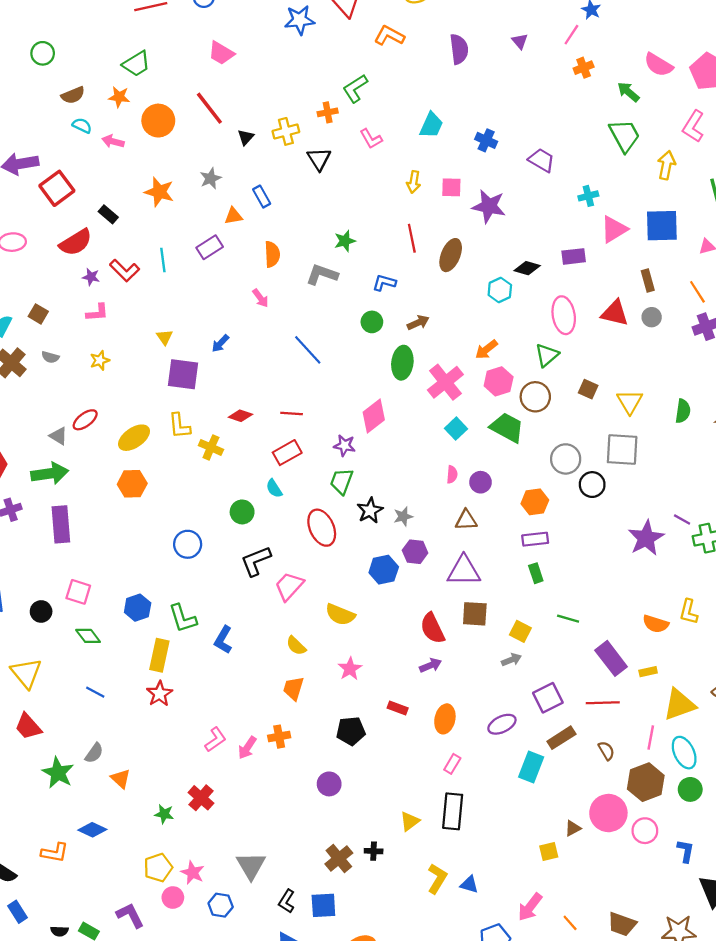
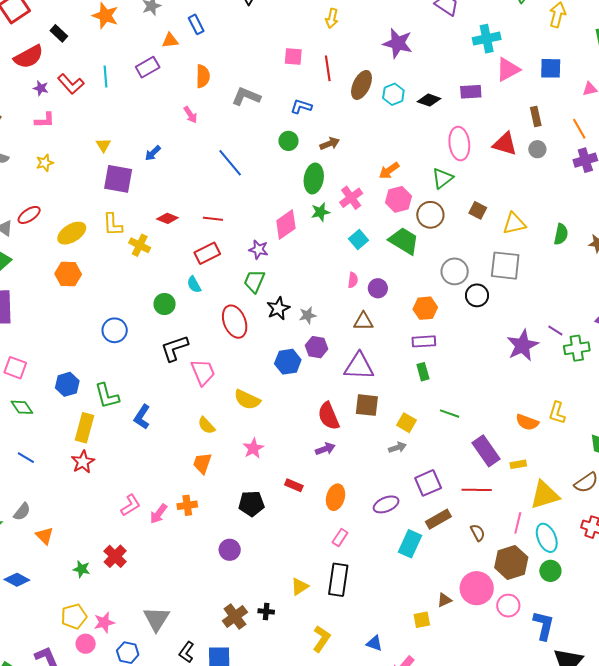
pink square: (451, 187) -> (293, 57), moved
cyan cross: (588, 196) -> (487, 39), size x1.5
blue square: (662, 226) -> (551, 68), size x0.7
green star: (345, 241) -> (320, 212), moved
cyan hexagon: (500, 290) -> (393, 94), moved
pink cross: (445, 382) -> (351, 198), size x0.7
yellow triangle: (630, 402) -> (514, 223), turned 45
pink trapezoid: (289, 586) -> (203, 372), turned 112
blue L-shape: (686, 851) -> (544, 625), size x1.4
pink star: (193, 873) -> (104, 622), turned 30
blue triangle: (469, 884) -> (374, 643), moved

